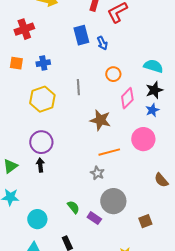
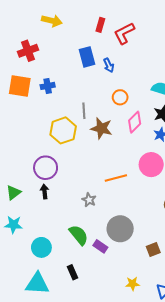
orange square: (16, 63) -> (20, 86), size x1.6
yellow hexagon: (42, 99) -> (63, 130), moved
brown star: (100, 120) -> (101, 128), moved
gray star: (97, 173) -> (89, 200), moved
green semicircle: (73, 207) -> (79, 235), size x1.5

